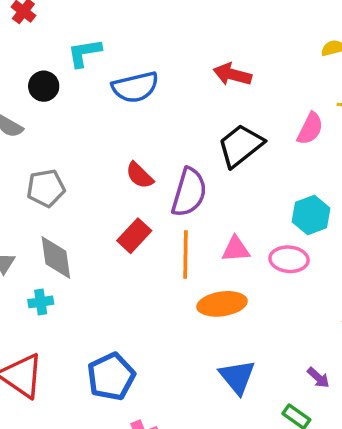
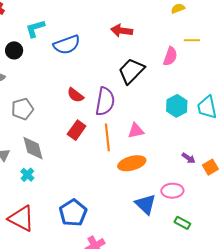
pink ellipse: (289, 259) -> (172, 191), moved
cyan cross: (41, 302) -> (27, 175), turned -32
purple arrow: (318, 378) -> (189, 158), moved

